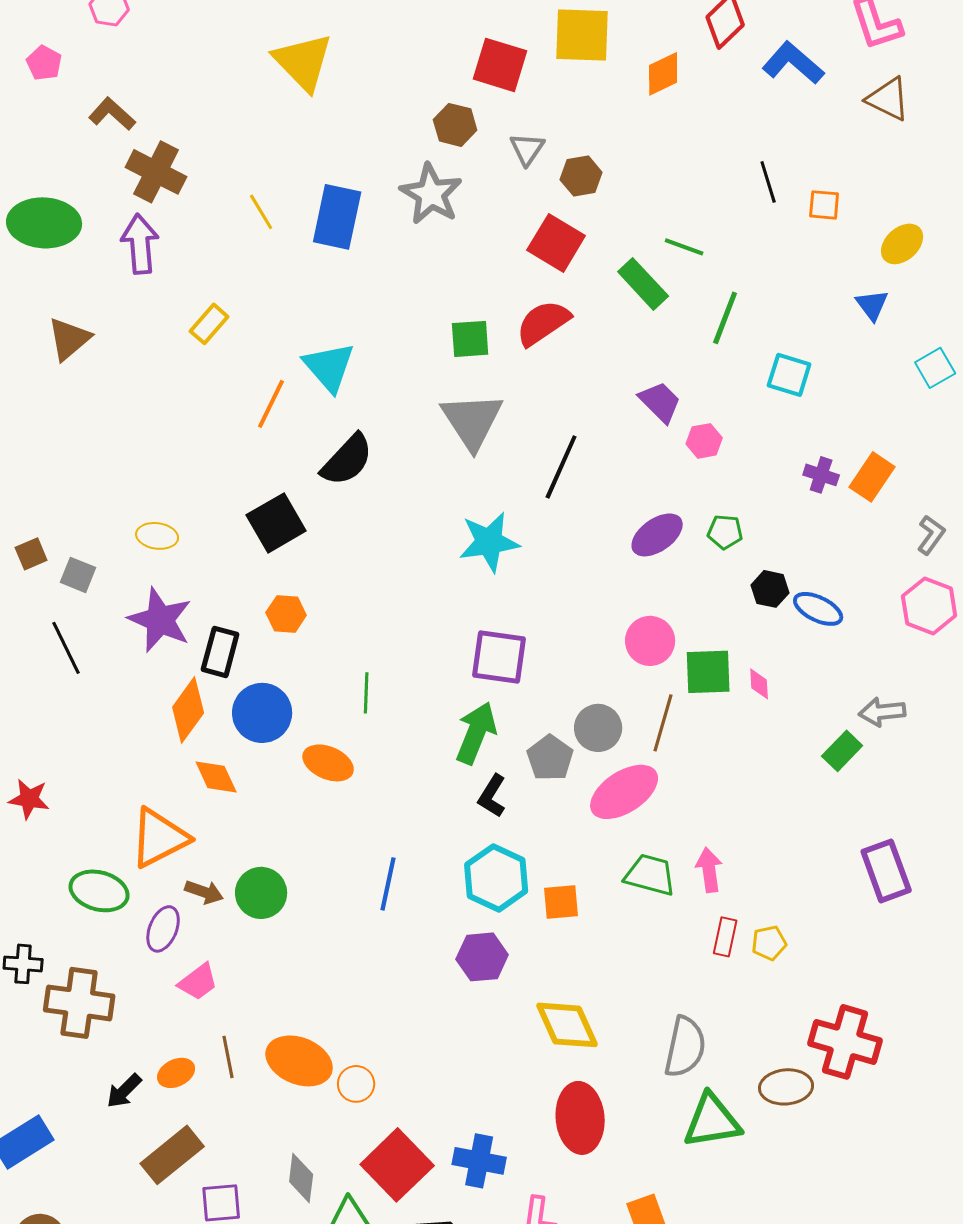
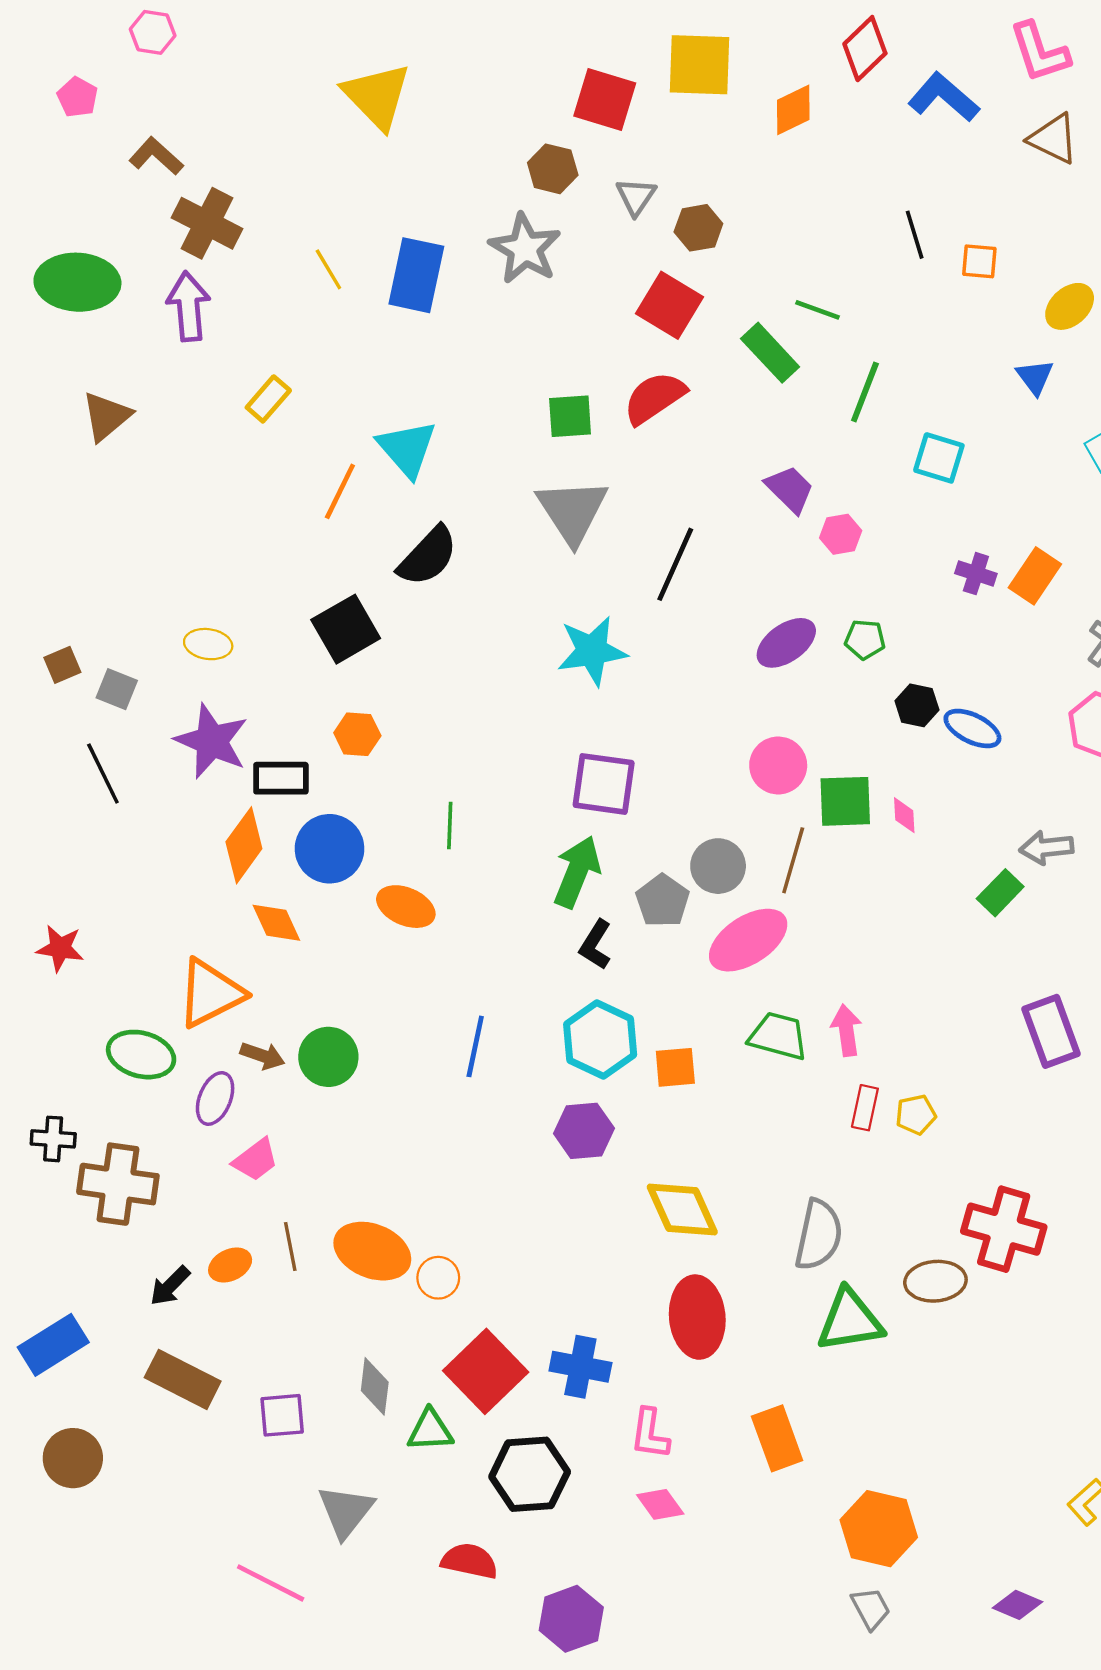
black rectangle: (220, 652) -> (281, 778), turned 75
brown rectangle: (172, 1155) -> (183, 1379), moved, turned 66

